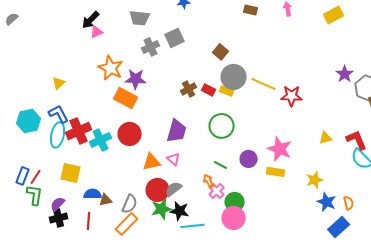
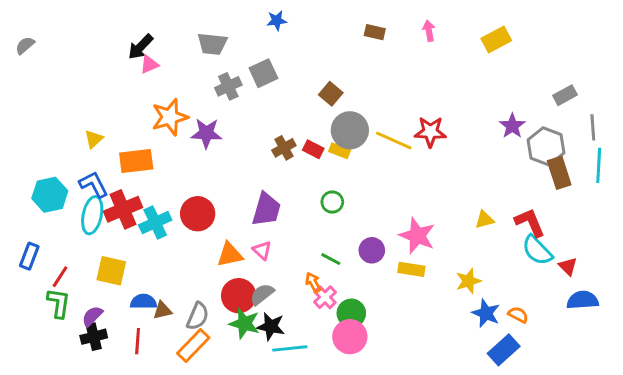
orange star: (111, 68) -> (170, 117), turned 30
red star: (292, 96) -> (430, 132), moved
orange rectangle: (126, 98) -> (136, 161), moved, turned -35
green circle: (222, 126) -> (332, 202), size x0.6
blue rectangle: (23, 176) -> (29, 256), moved
orange semicircle: (349, 203) -> (518, 315), turned -48
green star: (162, 209) -> (244, 324), turned 30

